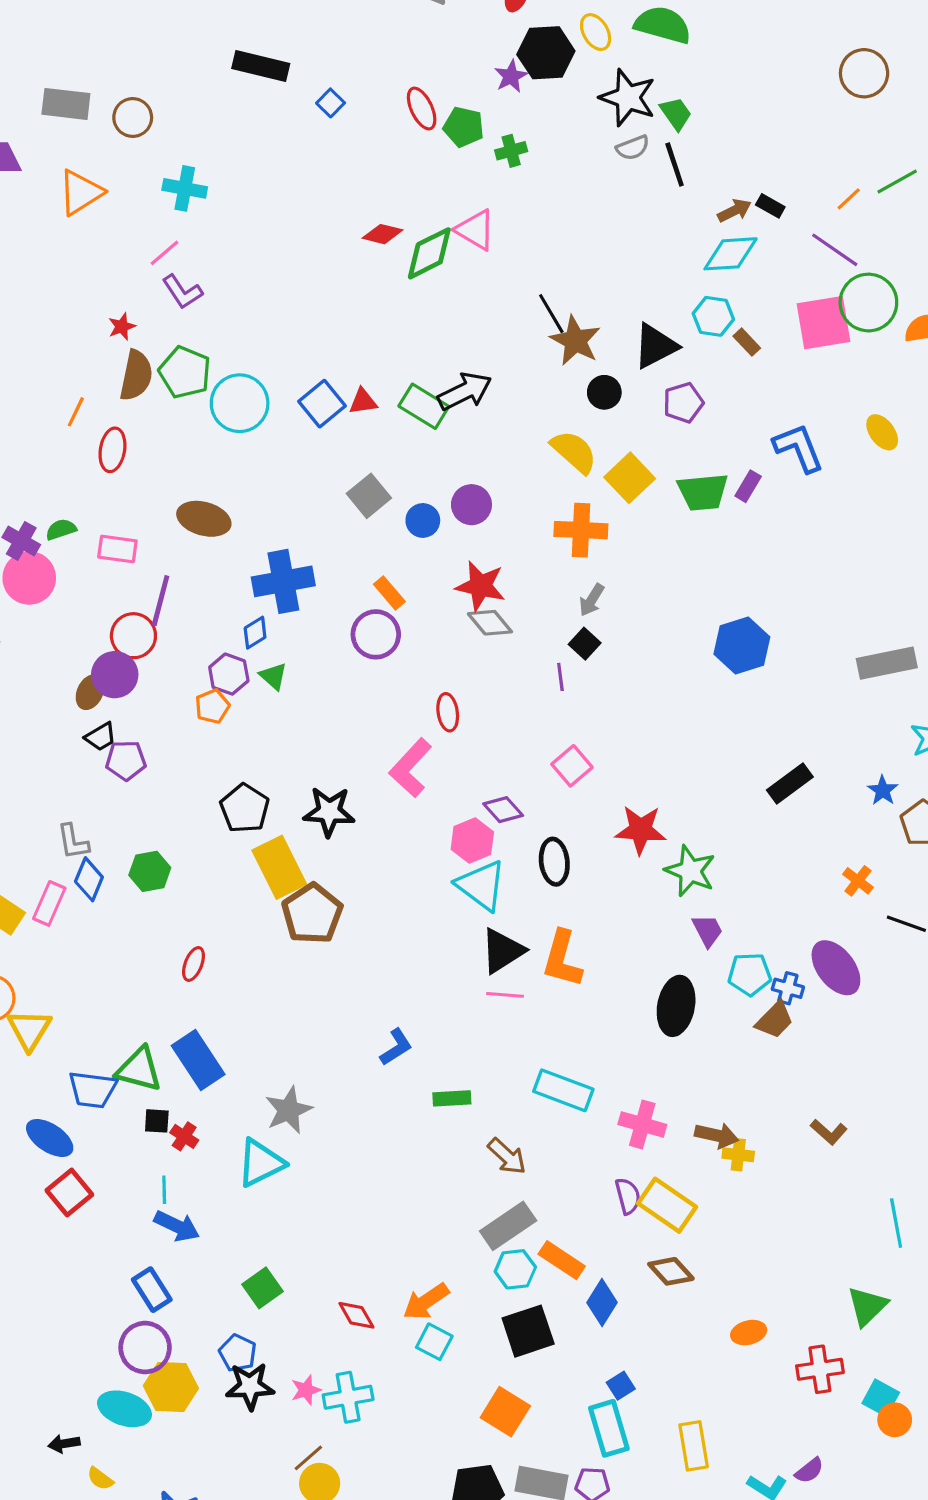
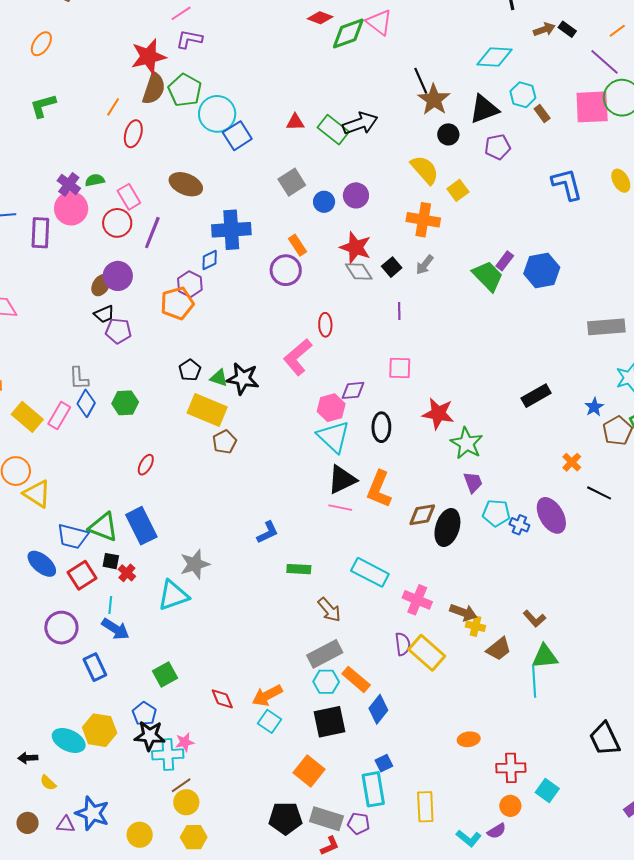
cyan diamond: (731, 254) -> (495, 57), moved
purple L-shape: (182, 292) -> (189, 39), turned 128
red star: (122, 327) -> (148, 57), size x2.0
blue square: (322, 404) -> (237, 136), moved
yellow square: (630, 478) -> (458, 190), size x0.7
purple rectangle: (748, 486) -> (505, 261), moved
green trapezoid: (703, 492) -> (488, 276), moved, turned -136
pink rectangle: (117, 549) -> (129, 197), turned 45
red circle: (133, 636) -> (117, 223), moved
black square: (585, 644) -> (392, 267), moved
blue hexagon: (742, 645) -> (542, 270), moved
green triangle: (273, 676) -> (219, 378), moved, turned -30
orange pentagon: (212, 706) -> (177, 303), size x1.5
pink square: (572, 766) -> (400, 368), turned 35
black pentagon: (245, 808) -> (190, 370), size x0.7
purple diamond: (503, 810) -> (353, 390), turned -60
yellow rectangle: (279, 867) -> (207, 410), turned -48
brown pentagon: (312, 914) -> (225, 442), size x0.6
brown trapezoid: (775, 1020) -> (499, 649), moved
yellow triangle: (29, 1030) -> (37, 494), turned -36
red square: (69, 1192) -> (82, 575), moved
cyan line: (896, 1223) -> (534, 682), moved
brown diamond: (671, 1271) -> (422, 515), moved, turned -64
green triangle: (867, 1306) -> (545, 656), moved, turned 32
purple circle: (145, 1348) -> (61, 628), moved
cyan cross: (348, 1397) -> (168, 754), moved
orange circle: (895, 1420) -> (510, 806), moved

